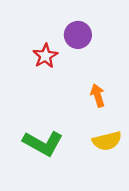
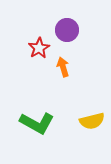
orange arrow: (98, 96) -> (63, 67), moved

